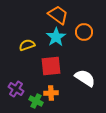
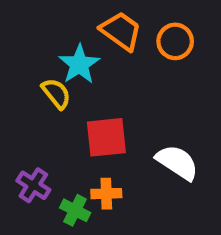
orange circle: (84, 32) -> (175, 41), moved
cyan star: (56, 37) -> (79, 64), moved
yellow semicircle: (27, 45) -> (56, 94), turned 70

